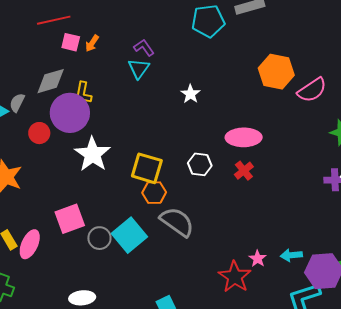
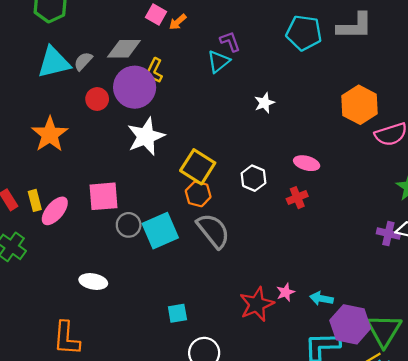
pink ellipse: (244, 137) -> (307, 163), size x0.7

